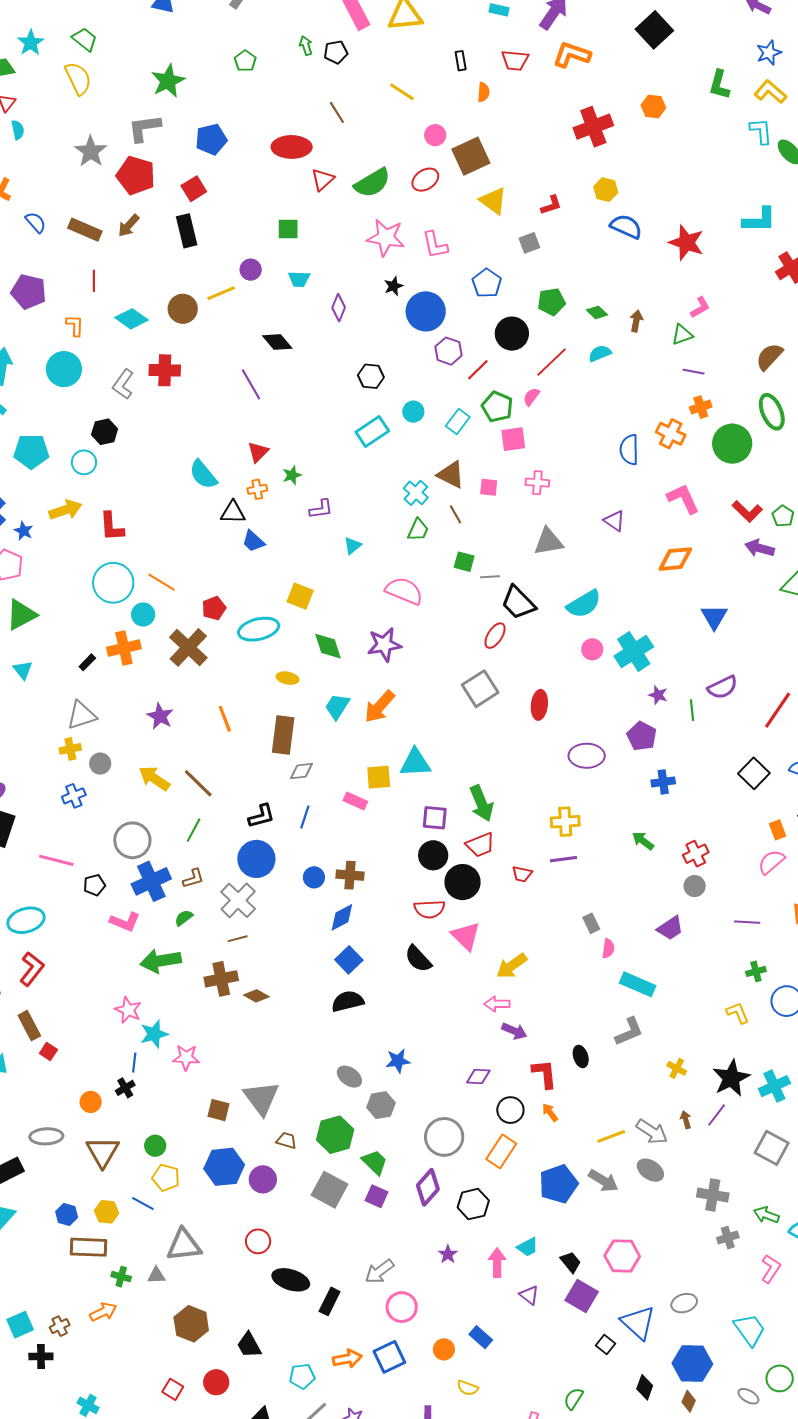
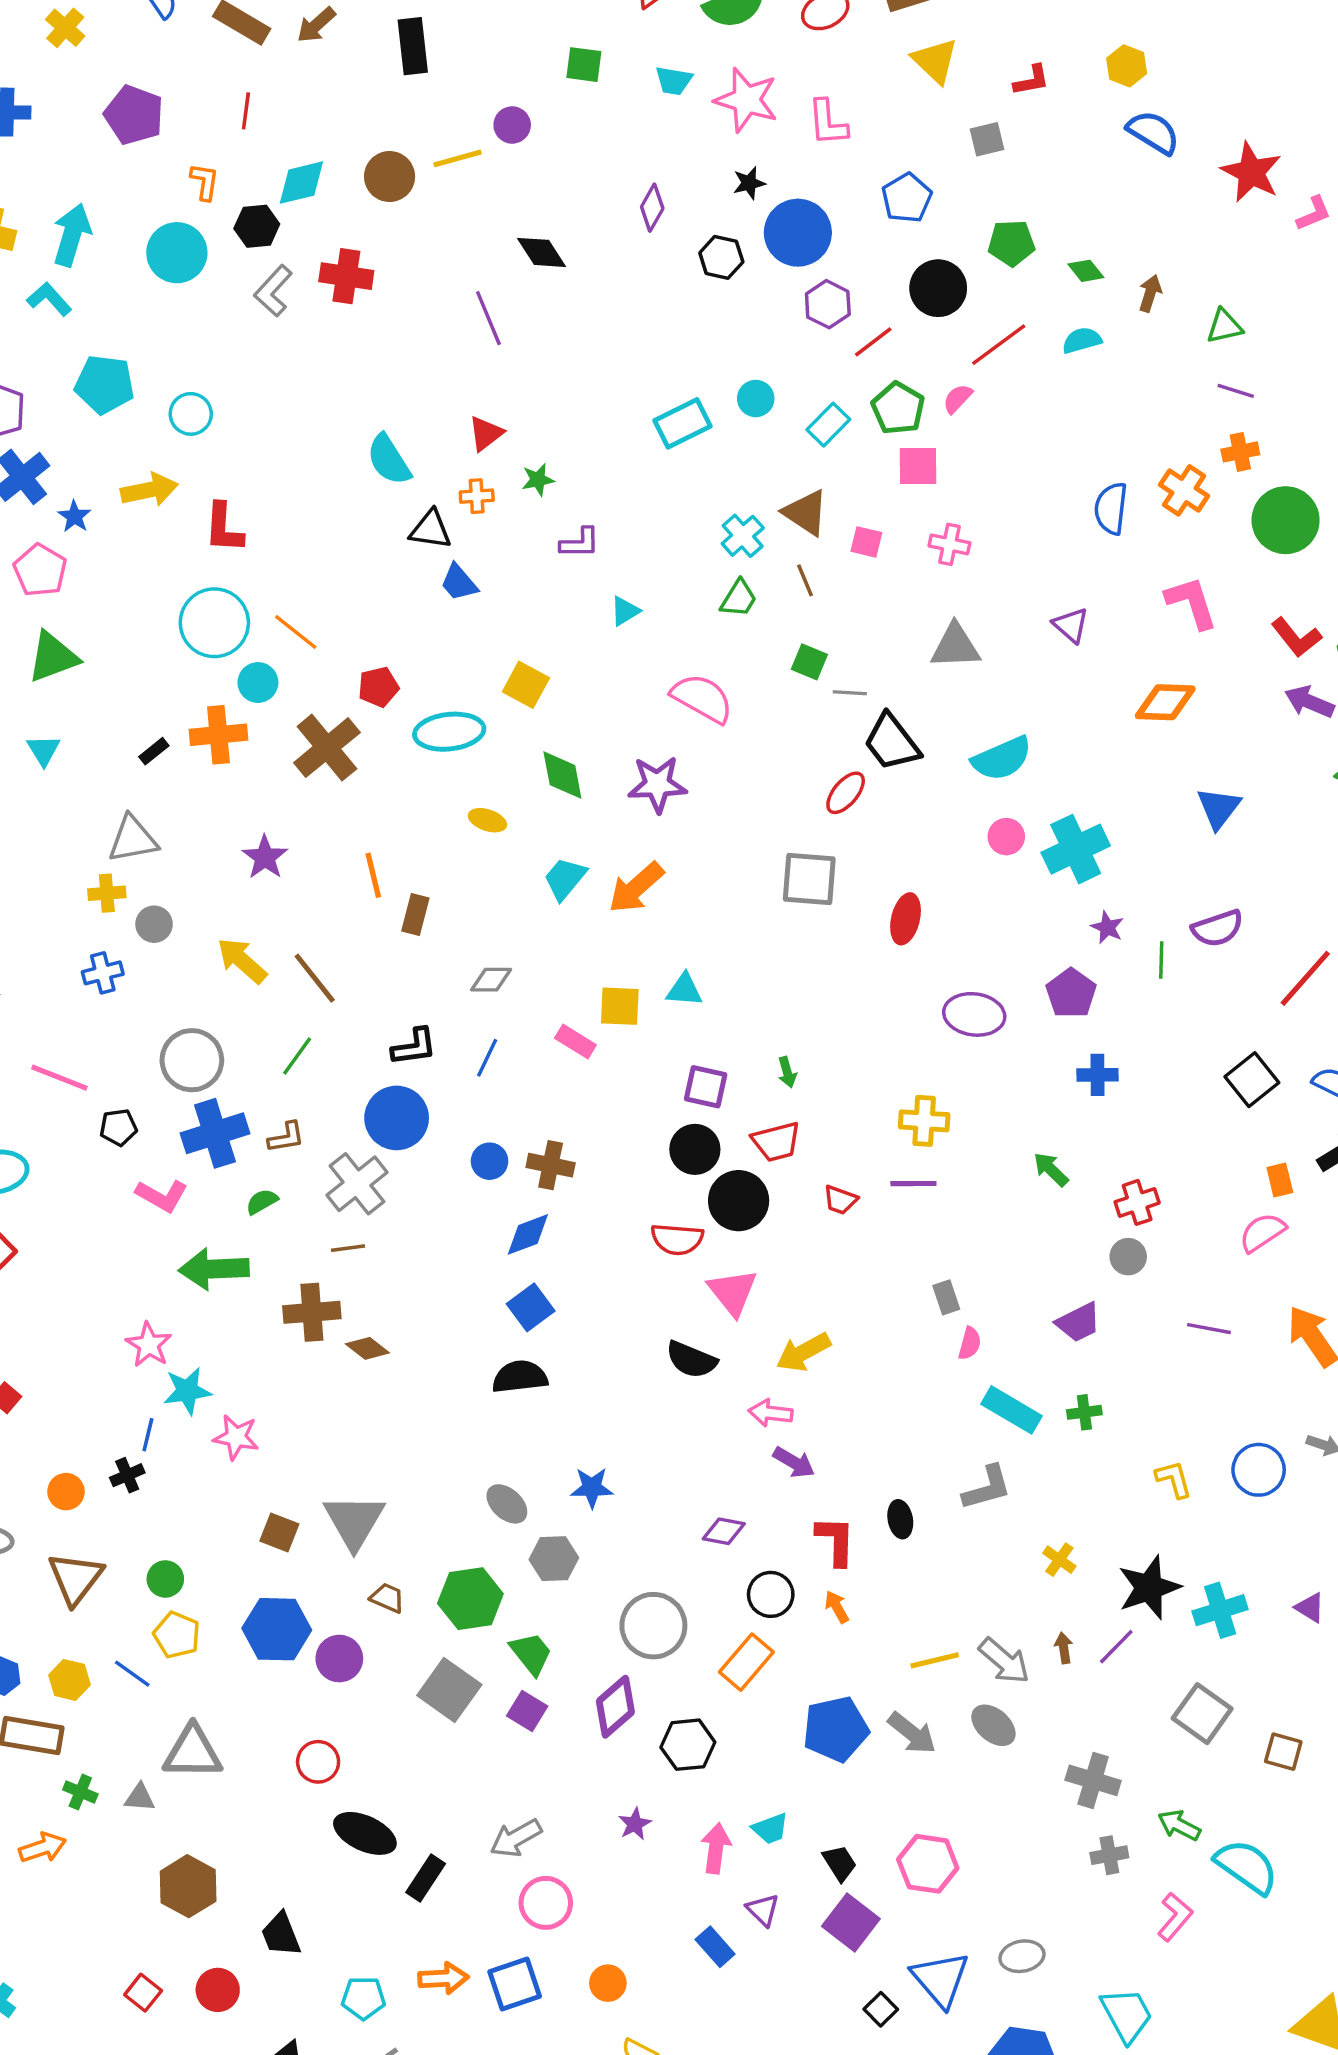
cyan trapezoid: (299, 279) -> (674, 81), moved
pink L-shape: (700, 307) -> (1314, 213), moved
cyan diamond: (132, 319) -> (301, 183), turned -56
black hexagon: (371, 376) -> (721, 257), moved
black hexagon: (105, 432) -> (257, 226), moved
gray square: (480, 689) -> (809, 879), turned 30
brown rectangle: (283, 735) -> (415, 915), moved, size x0.6
cyan triangle: (415, 763) -> (684, 990), size x0.7
green arrow: (481, 803) -> (787, 1072), size x0.5
black semicircle: (418, 959) -> (691, 1360), moved, turned -32
green cross: (756, 971) -> (1084, 1412), moved
blue rectangle: (481, 1337) -> (715, 1947), moved

